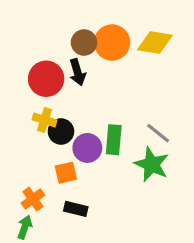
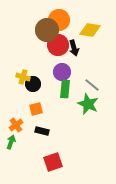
brown circle: (84, 43) -> (47, 30), size x1.5
orange circle: (112, 43) -> (59, 20), moved
black arrow: (77, 72) -> (74, 48), moved
red circle: (46, 79) -> (58, 45), moved
purple circle: (87, 148) -> (62, 72), moved

